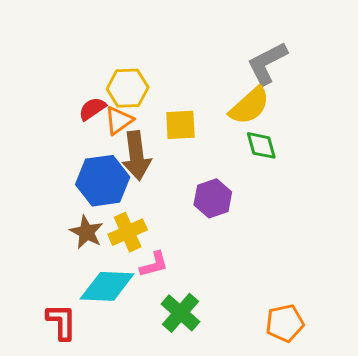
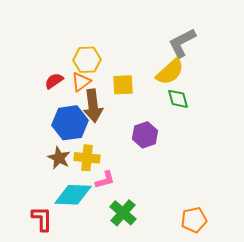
red semicircle: (92, 109) -> (54, 81), moved
yellow cross: (128, 232) -> (87, 158), turned 30

